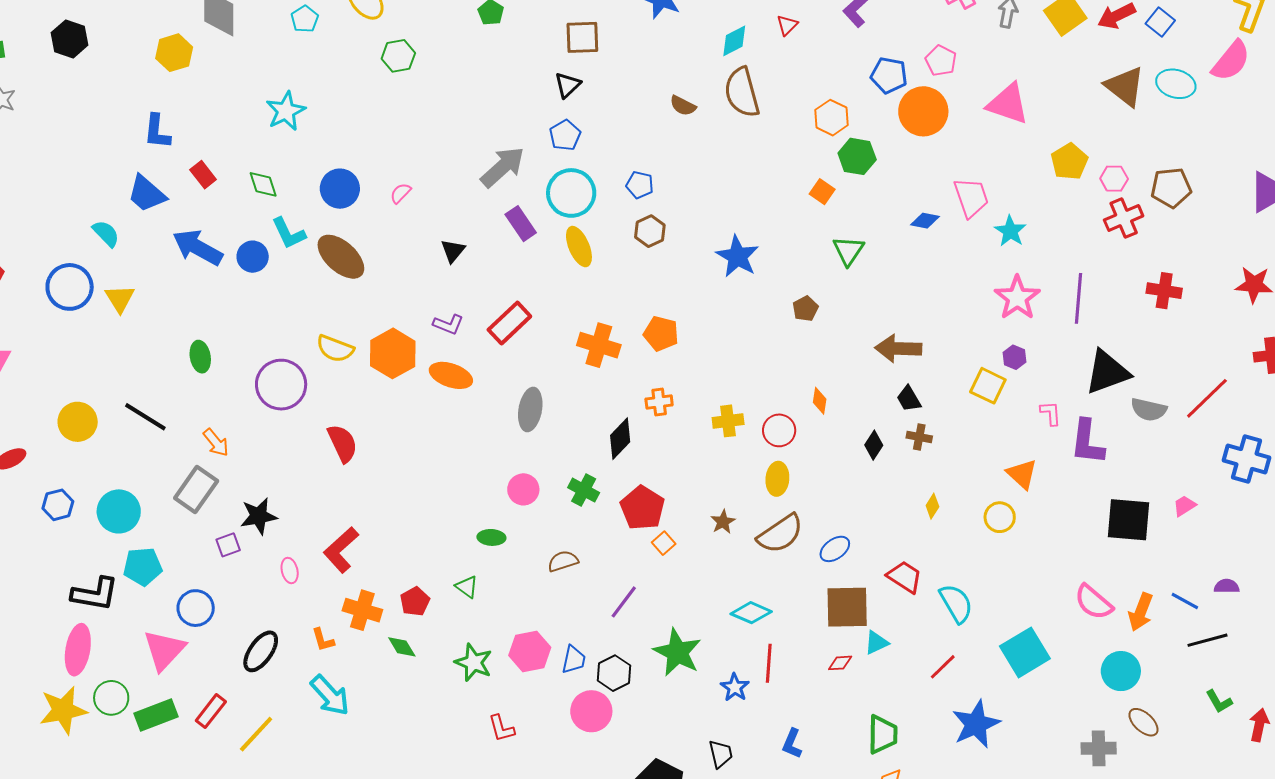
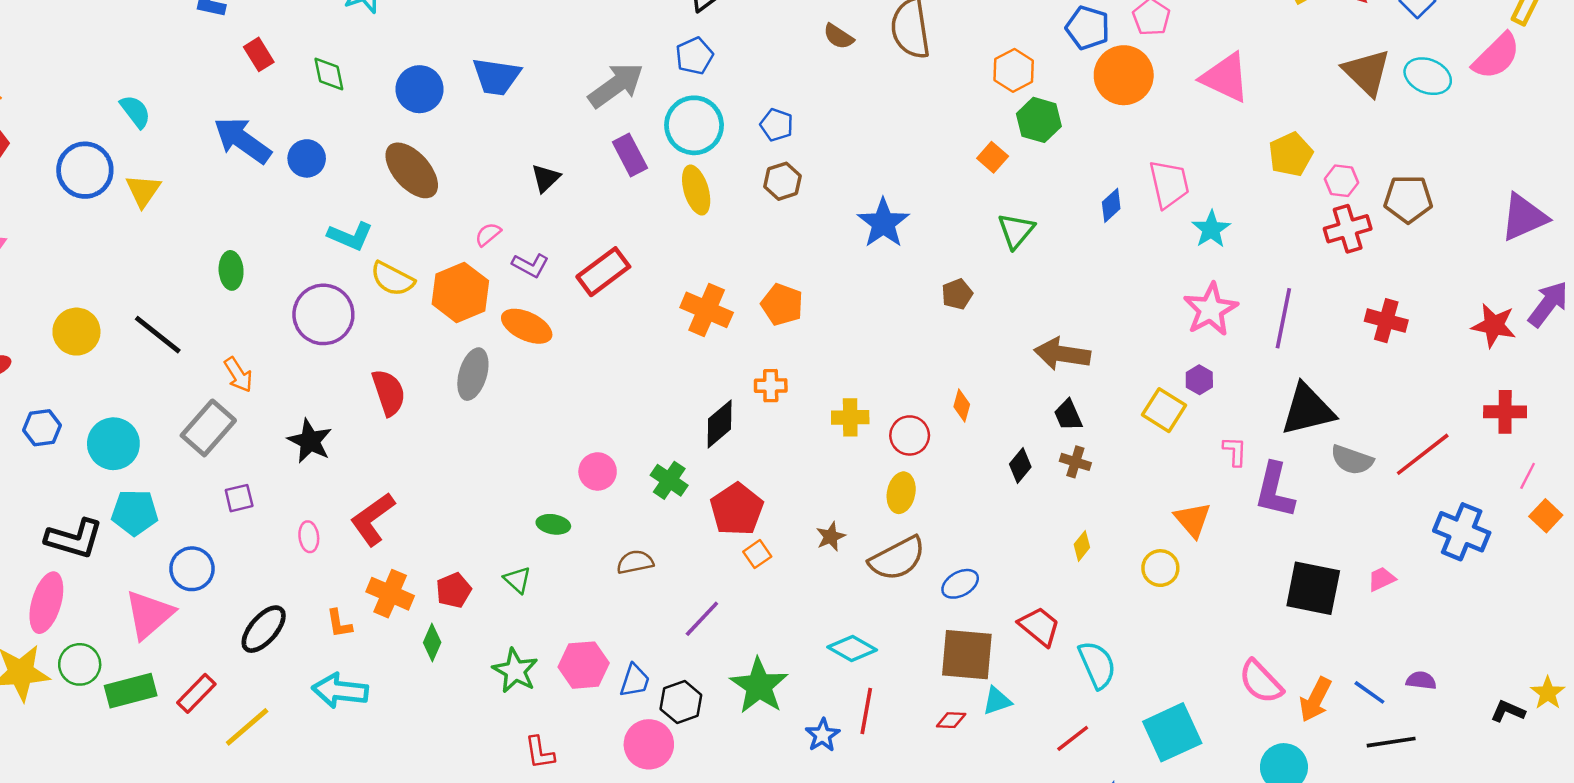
pink semicircle: (401, 193) -> (488, 234), moved
blue trapezoid: (147, 194) -> (496, 77), moved, turned -39
blue diamond: (925, 221) -> (1111, 205), turned -60
cyan L-shape: (289, 233) -> (350, 236), moved, turned -48
gray ellipse: (530, 409) -> (473, 374), moved
black star: (259, 516) -> (310, 441), moved, turned 30
green diamond: (402, 647) -> (432, 642), turned 48
cyan arrow: (330, 695) -> (340, 691), turned 132

